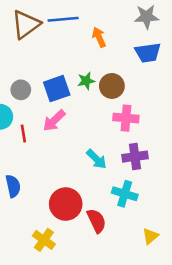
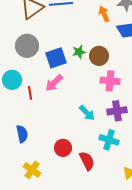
orange arrow: (99, 37) -> (104, 14), moved
gray circle: (21, 90) -> (27, 46), moved, size x1.5
red circle: (66, 204) -> (63, 148), size x0.7
yellow cross: (44, 240) -> (32, 170), moved

